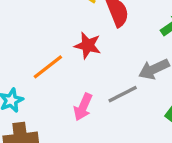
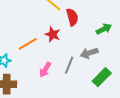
gray line: (123, 94) -> (69, 65), turned -48

